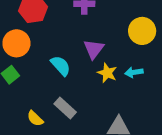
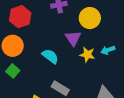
yellow circle: (142, 31) -> (90, 18), moved

